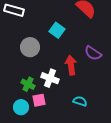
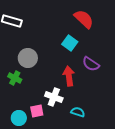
cyan square: (57, 30) -> (70, 43), moved
white cross: (50, 78) -> (54, 97), moved
green cross: (28, 84) -> (15, 78), moved

